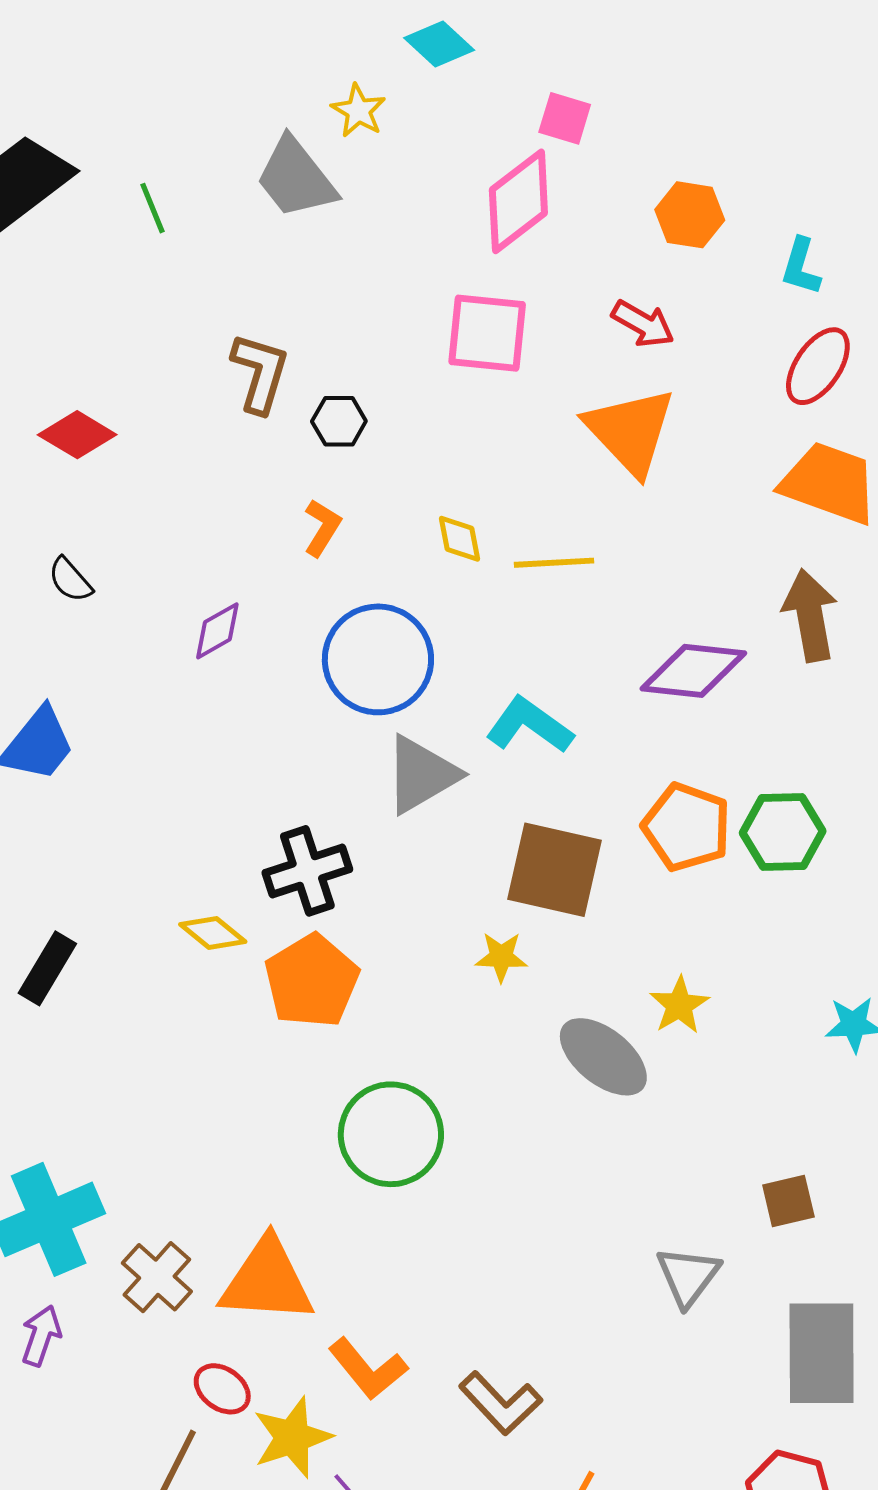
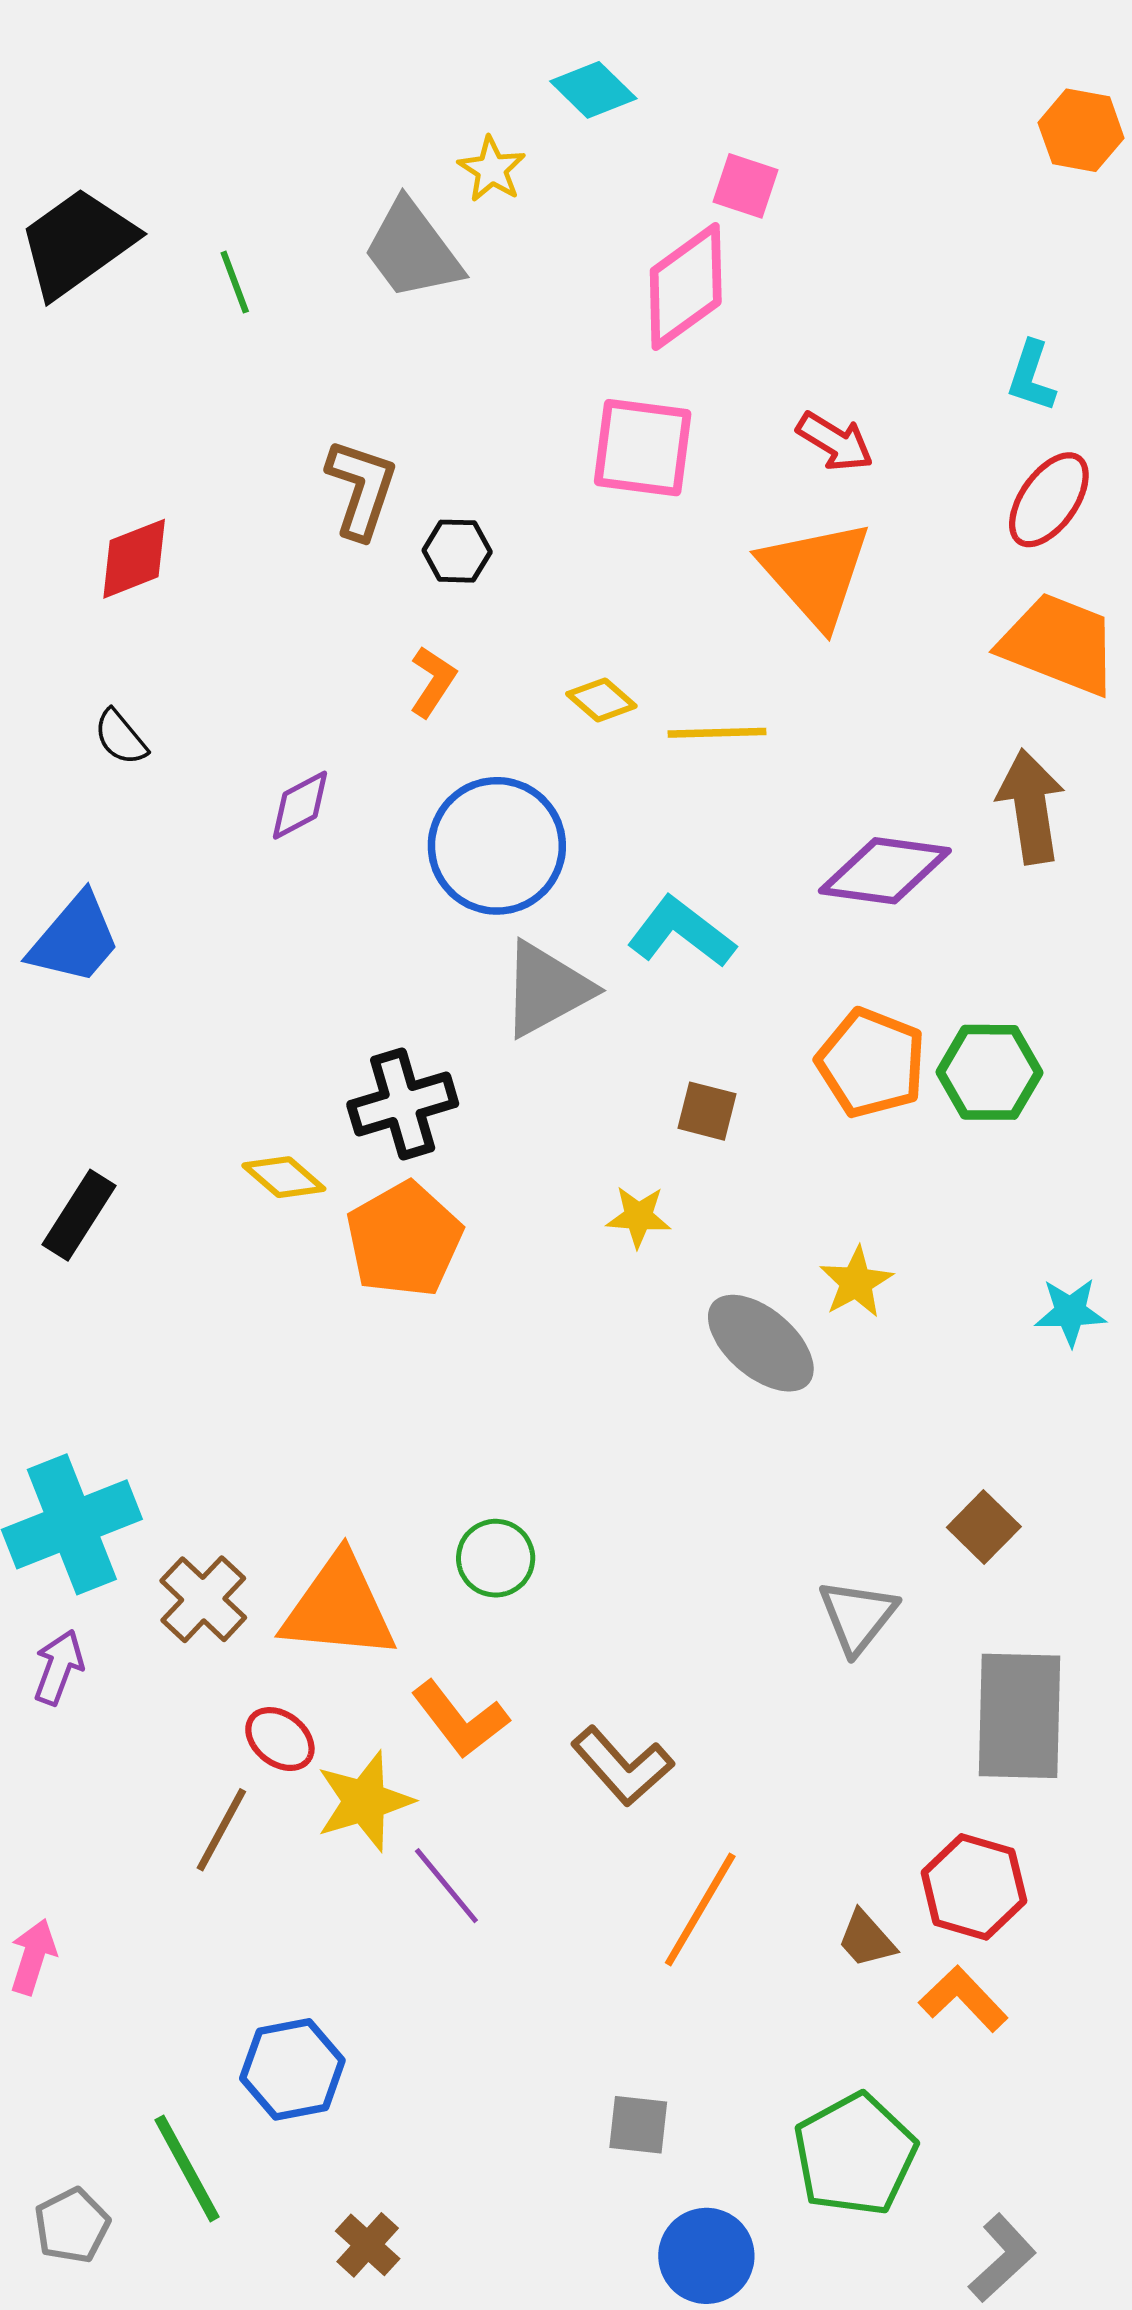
orange hexagon: (690, 215) -> (1081, 130), moved
red diamond: (77, 435) -> (134, 559), turned -54
yellow diamond: (459, 539) -> (601, 700), turned -40
brown square: (554, 870) -> (707, 1111), size x0.5
green circle: (391, 1134) -> (496, 1558), moved, size x0.6
brown square: (788, 1201) -> (984, 1527), turned -34

